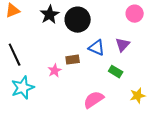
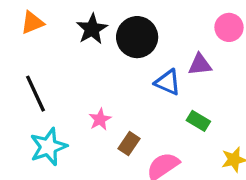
purple triangle: (123, 45) -> (200, 65), moved, turned 42
brown rectangle: (73, 60) -> (129, 144), moved, turned -48

